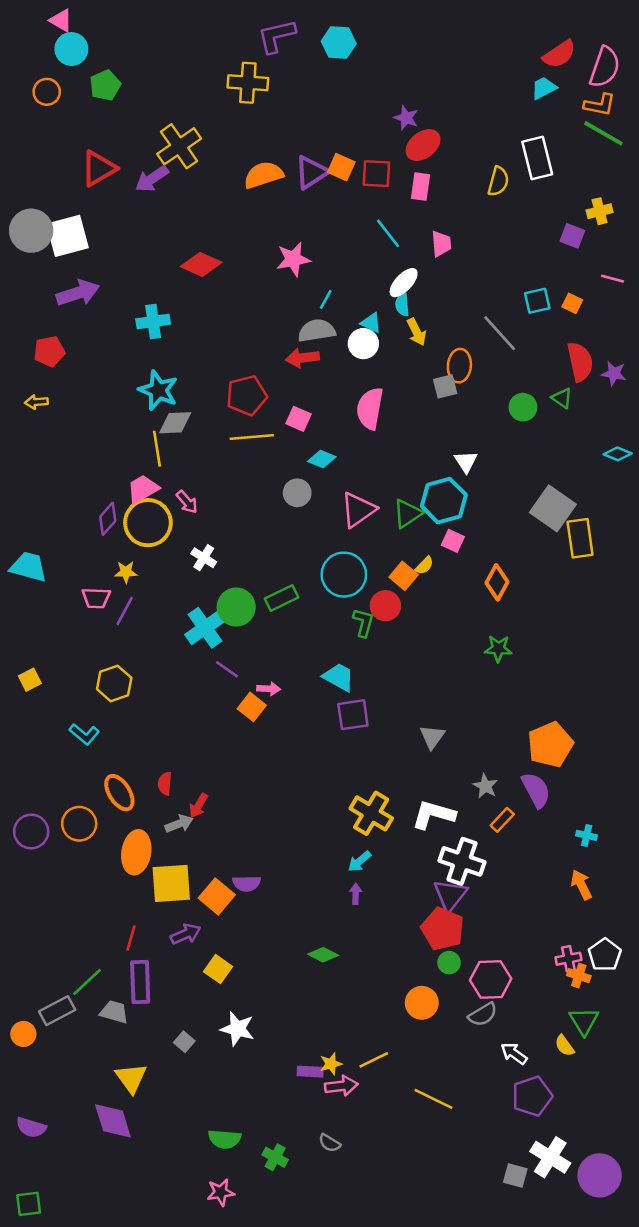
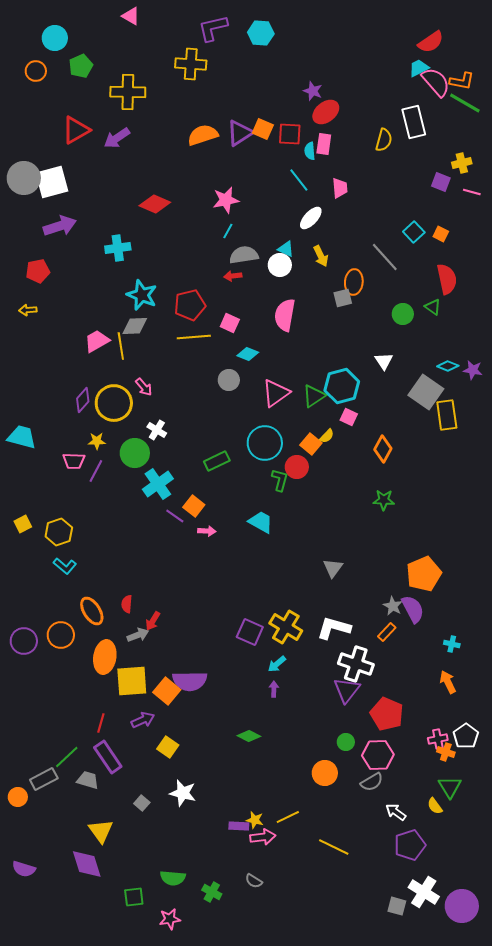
pink triangle: (61, 20) -> (131, 16), moved
pink semicircle: (605, 67) -> (436, 82), moved, turned -60
yellow cross: (179, 146) -> (128, 92), moved, turned 36
pink line: (613, 279) -> (472, 192), moved
cyan line: (326, 299) -> (228, 231), moved
cyan square: (537, 301) -> (414, 232), turned -30
cyan semicircle: (402, 305) -> (310, 151), moved
red arrow: (302, 358) -> (233, 276), size x0.7
purple star: (614, 373) -> (473, 370), moved
cyan star: (158, 390) -> (142, 295), moved
cyan diamond: (618, 454) -> (448, 366), moved
white triangle: (466, 462) -> (384, 361), moved
pink trapezoid: (143, 489) -> (97, 341), moved
green circle: (236, 607) -> (135, 453), moved
yellow hexagon: (114, 684) -> (59, 532), moved
orange square: (252, 707) -> (194, 506), moved
purple square: (353, 715) -> (250, 632), moved, turned 32
gray star: (485, 786) -> (393, 606), moved
purple semicircle: (247, 883) -> (190, 681), size x1.6
red pentagon: (443, 929) -> (387, 714), moved
purple rectangle: (140, 982) -> (108, 757), turned -32
yellow star: (331, 1064) -> (255, 820), turned 30
green square: (29, 1204) -> (134, 897), moved

